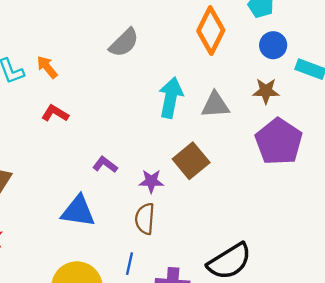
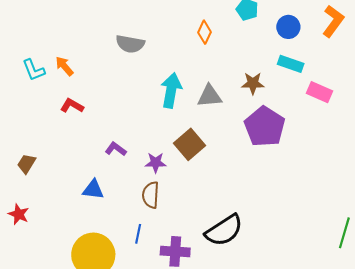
orange diamond: (211, 31) -> (205, 32), size x0.6
gray semicircle: (124, 43) -> (130, 44), turned 56
blue circle: (273, 45) -> (288, 27), moved
blue triangle: (78, 211) -> (93, 190), size x0.7

